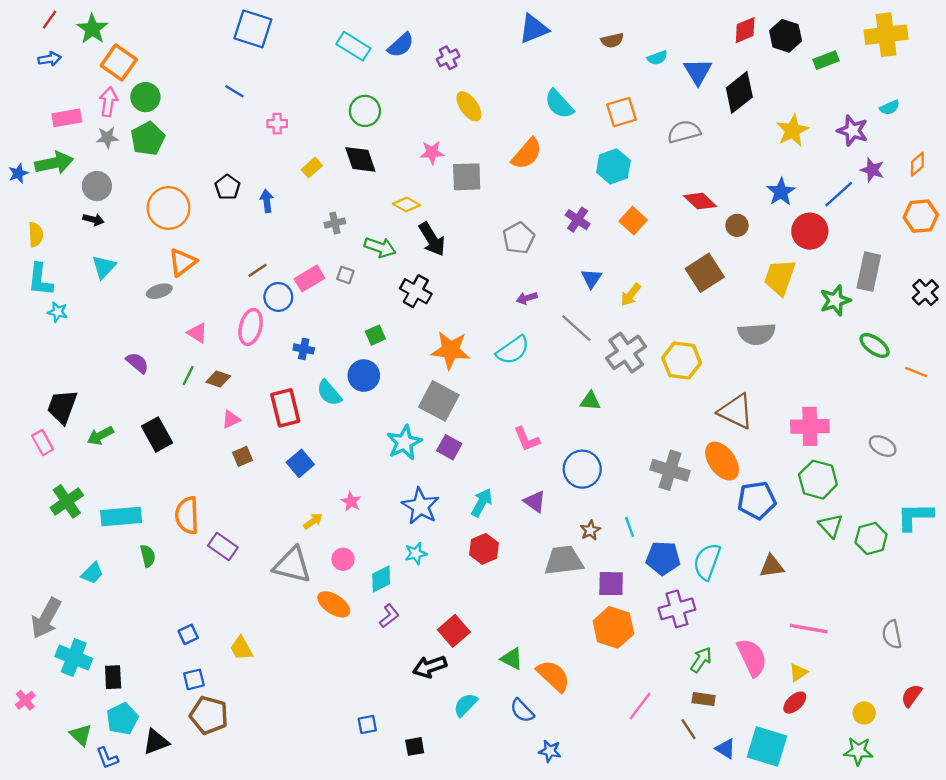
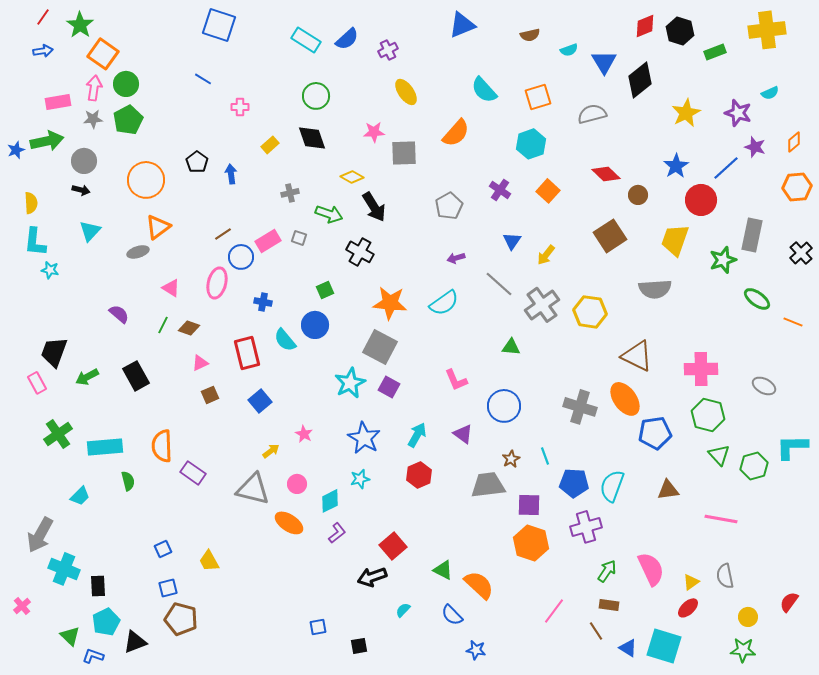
pink line: (809, 629) -> (721, 519), moved
gray semicircle: (892, 634) -> (725, 576), moved
cyan semicircle: (465, 705) -> (403, 610), size x0.7
blue L-shape: (107, 758) -> (93, 656), turned 130

